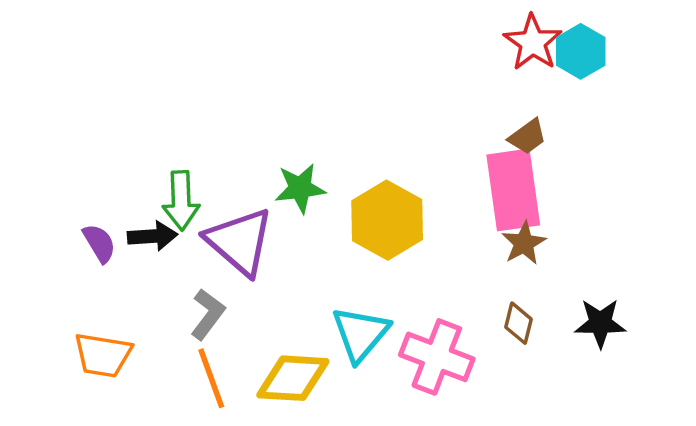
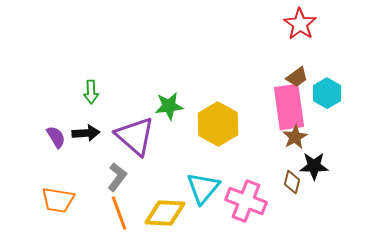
cyan hexagon: (581, 51) -> (327, 93), moved
green arrow: (181, 201) -> (91, 92), moved, size x0.7
black star: (600, 323) -> (314, 166), moved

